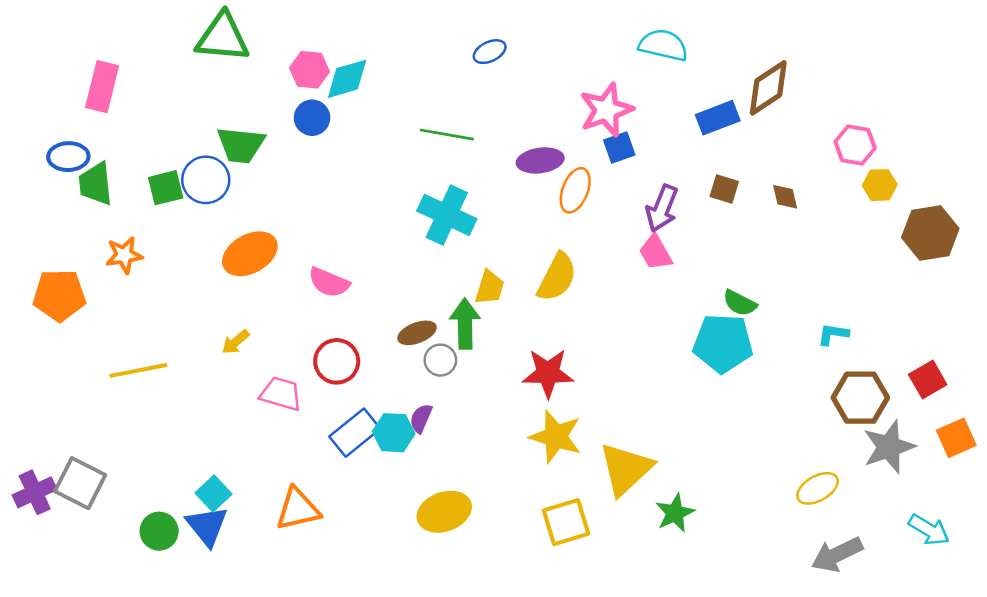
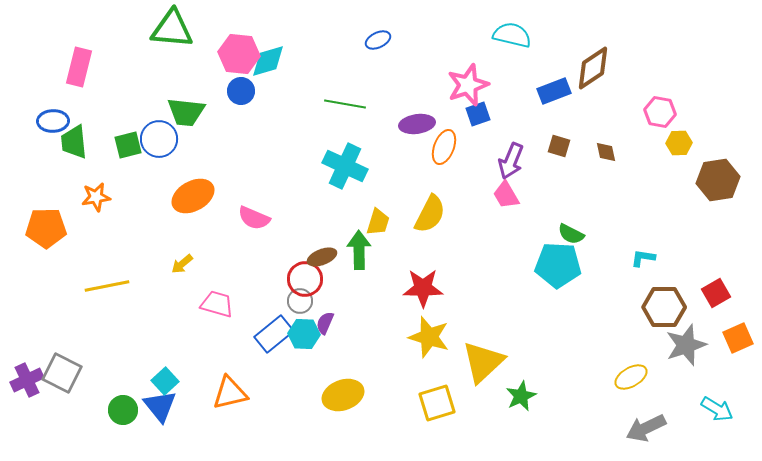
pink hexagon: (309, 70) -> (239, 54), size x1.4
gray circle: (440, 360) -> (300, 301), moved
red circle: (337, 361) -> (305, 279), moved

